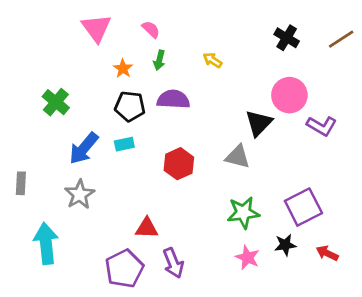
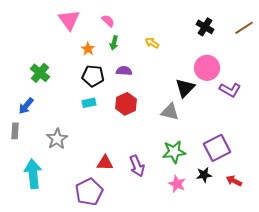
purple semicircle: (173, 99) -> (124, 71), size x0.7
blue arrow: (84, 148) -> (26, 106), moved, size x0.7
red hexagon: (179, 164) -> (126, 104), moved
purple arrow: (173, 263) -> (137, 166), moved

